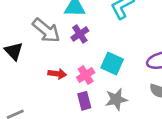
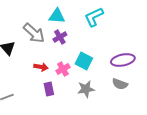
purple rectangle: (84, 101) -> (49, 89), moved

